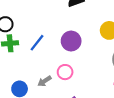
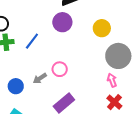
purple circle: (71, 41) -> (62, 22), moved

